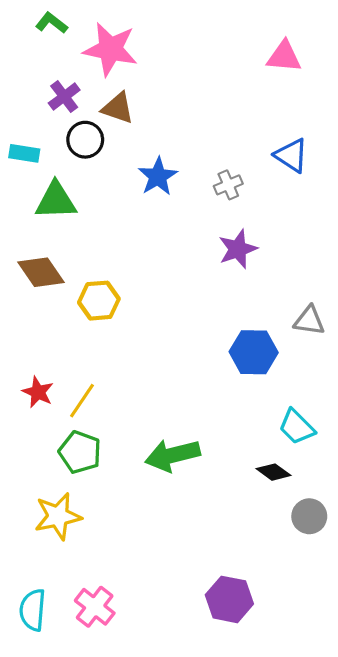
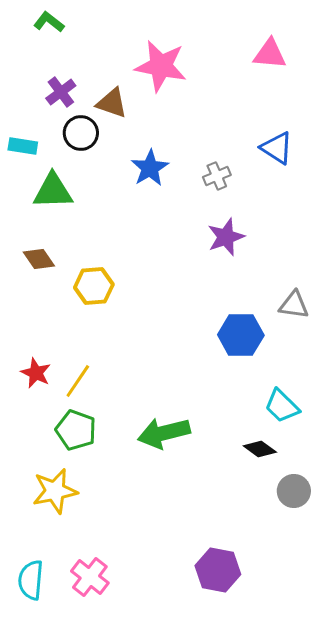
pink star: (110, 49) -> (161, 66), moved
brown diamond: (41, 272) -> (39, 259), size x0.7

